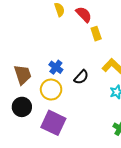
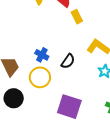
purple square: (53, 123) -> (69, 107), moved

